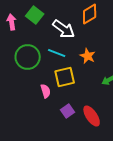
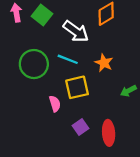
pink arrow: (12, 22) -> (16, 13), moved
red ellipse: (92, 116) -> (109, 133), turned 30

